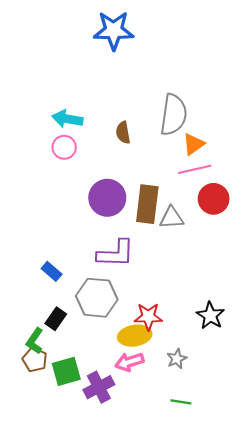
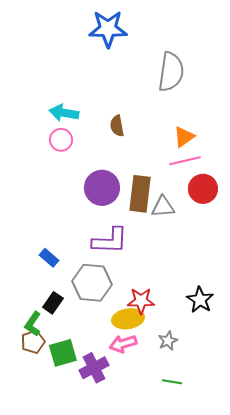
gray semicircle: (174, 115) -> (171, 72), moved
brown pentagon: (35, 360) -> (33, 342), turned 30

